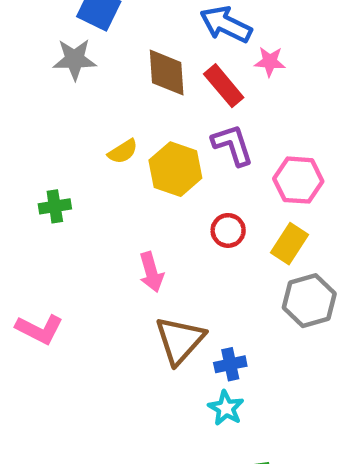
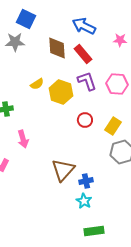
pink star: (270, 62) -> (120, 40), moved
pink hexagon: (298, 180) -> (117, 84), moved
pink arrow: (151, 272) -> (23, 139), moved

